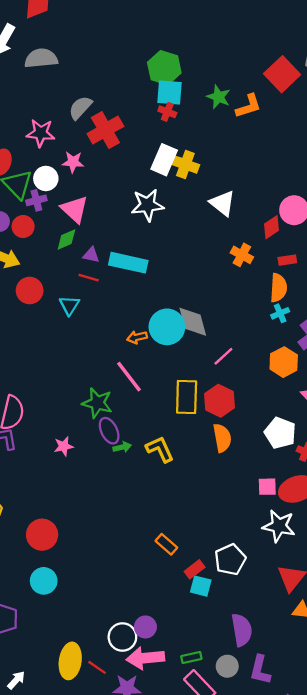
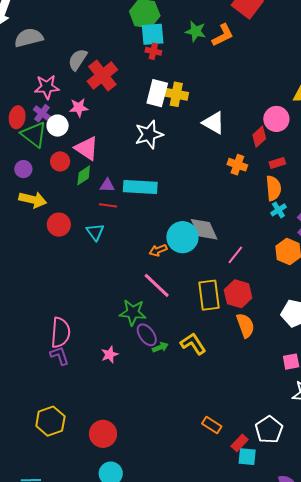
gray semicircle: (41, 58) -> (29, 38), moved
purple cross: (36, 200) -> (42, 113), moved, turned -30
red circle: (23, 226) -> (60, 161), moved

